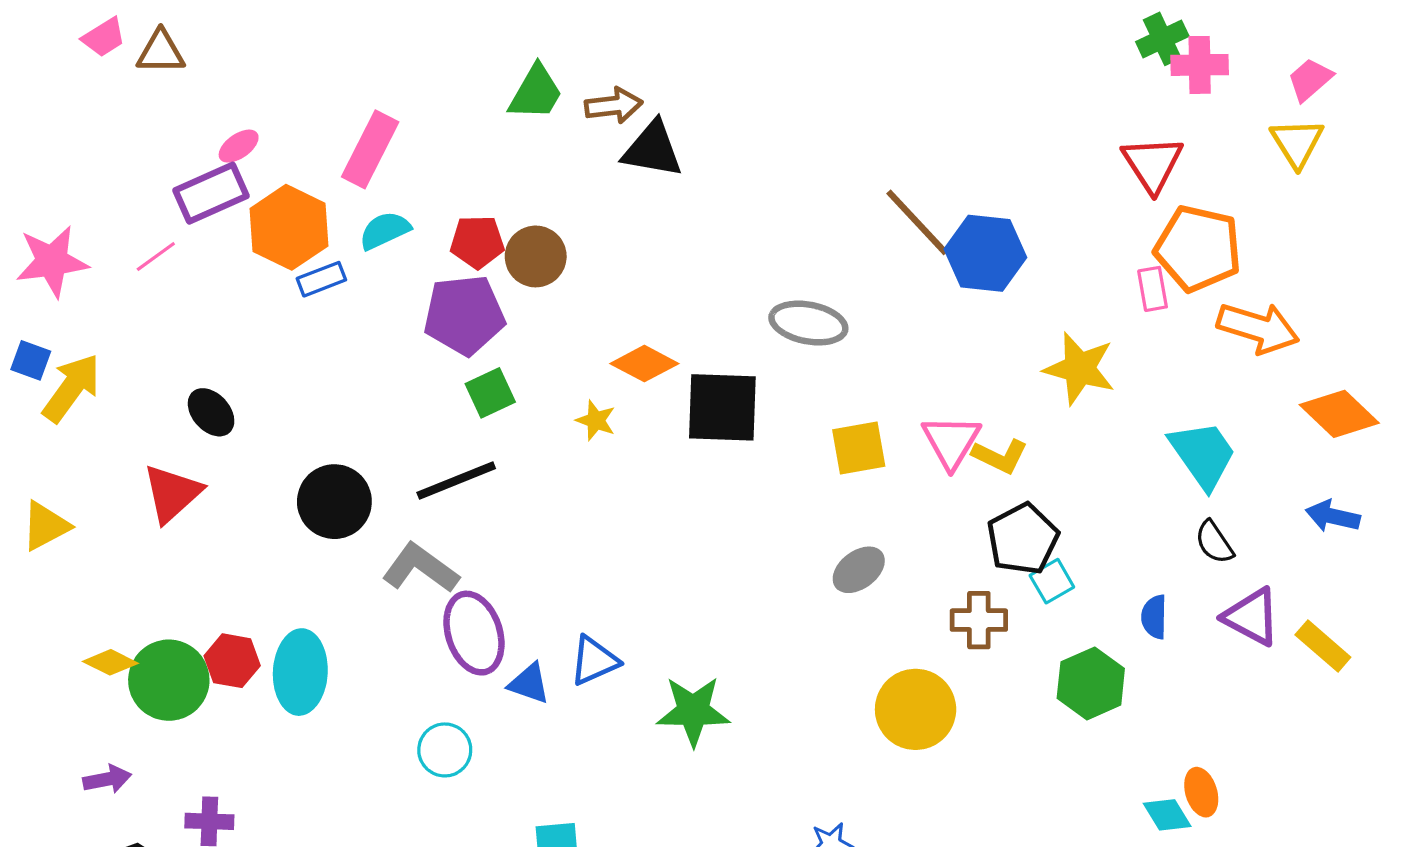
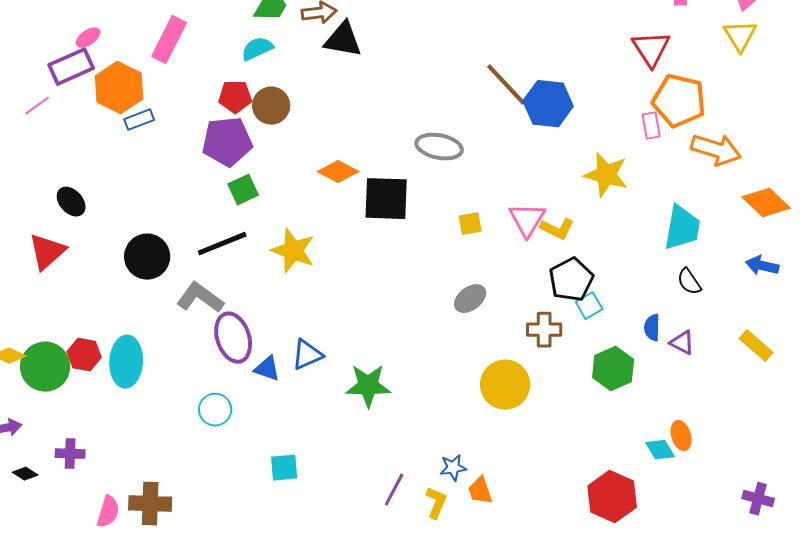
cyan semicircle: (385, 231) -> (257, 49), moved
yellow star: (596, 420) -> (293, 251), moved, size x1.8
yellow square: (859, 448) -> (470, 224), size x0.7
cyan trapezoid: (1203, 455) -> (682, 228), turned 45
purple triangle: (1252, 617) -> (682, 343), moved, size x0.7

